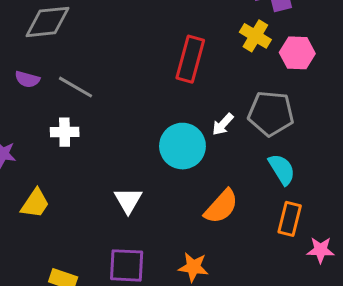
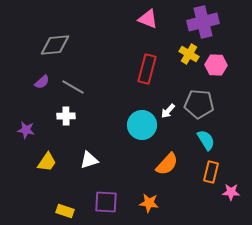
purple semicircle: (27, 79) -> (42, 82), turned -56
white triangle: (128, 200) -> (89, 160), moved, turned 42

